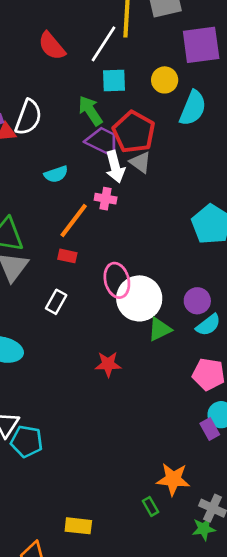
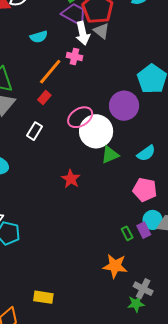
red rectangle: (67, 256) -> (44, 98), turned -64
pink ellipse: (117, 280) -> (80, 117), turned 70
purple circle: (197, 301) -> (124, 106), moved, size x1.5
red star: (108, 364) -> (71, 179), turned 30
green rectangle: (150, 506) -> (127, 233), moved

